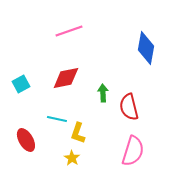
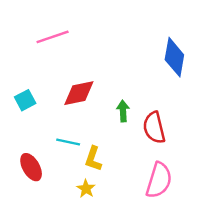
pink line: (69, 31) -> (53, 37), moved

